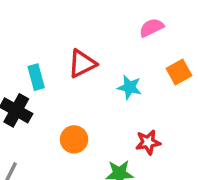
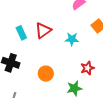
cyan rectangle: (36, 77) -> (21, 33), moved

